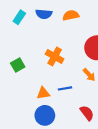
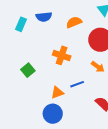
orange semicircle: (71, 15) -> (74, 22), moved
blue circle: (45, 115) -> (53, 114), moved

